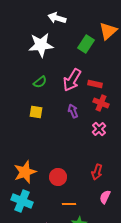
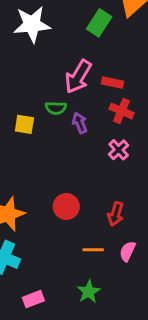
green semicircle: (40, 82) -> (56, 108), moved, turned 40
red circle: (58, 177) -> (66, 207), moved
orange line: (69, 204) -> (93, 250), moved

